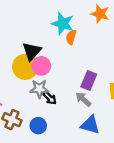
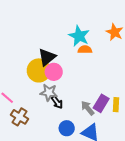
orange semicircle: (71, 37) -> (85, 50), turned 64
purple rectangle: (89, 81) -> (101, 103), moved
blue circle: (38, 126) -> (67, 128), moved

